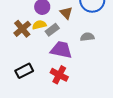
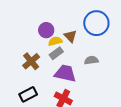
yellow semicircle: (39, 25) -> (55, 41), moved
brown cross: (22, 29) -> (31, 61), moved

